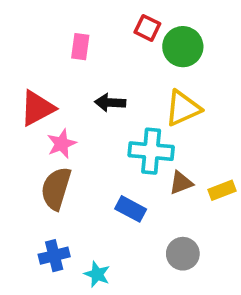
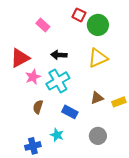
pink rectangle: (80, 47) -> (43, 25), turned -56
cyan cross: (151, 151) -> (58, 81), moved, turned -35
brown semicircle: (56, 188) -> (38, 107), moved, size x0.6
blue cross: (54, 256) -> (33, 146), moved
cyan star: (97, 274) -> (57, 135), moved

